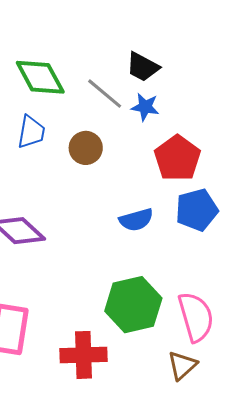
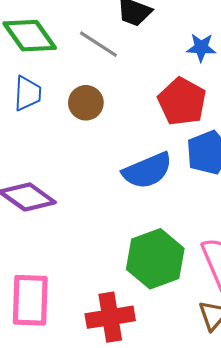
blue star: (145, 107) -> (201, 47), moved
blue semicircle: (136, 220) -> (147, 171), size x1.4

